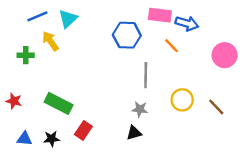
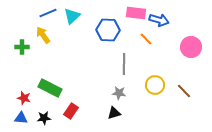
blue line: (37, 16) -> (48, 13), moved
cyan triangle: (68, 19) -> (72, 16), moved
red star: (14, 101) -> (24, 98), moved

